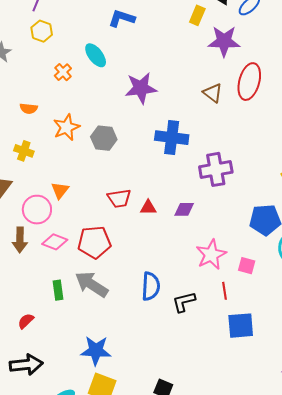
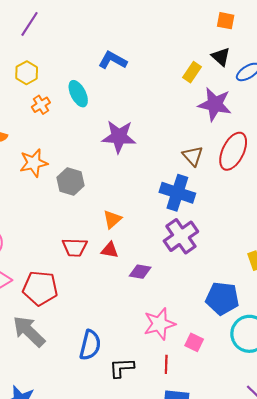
yellow hexagon: (42, 31) -> (27, 73), moved
blue cross: (172, 138) -> (177, 193), moved
purple cross: (216, 169) -> (181, 236), turned -36
orange triangle: (60, 190) -> (112, 219), moved
red triangle: (148, 208) -> (110, 250), moved

